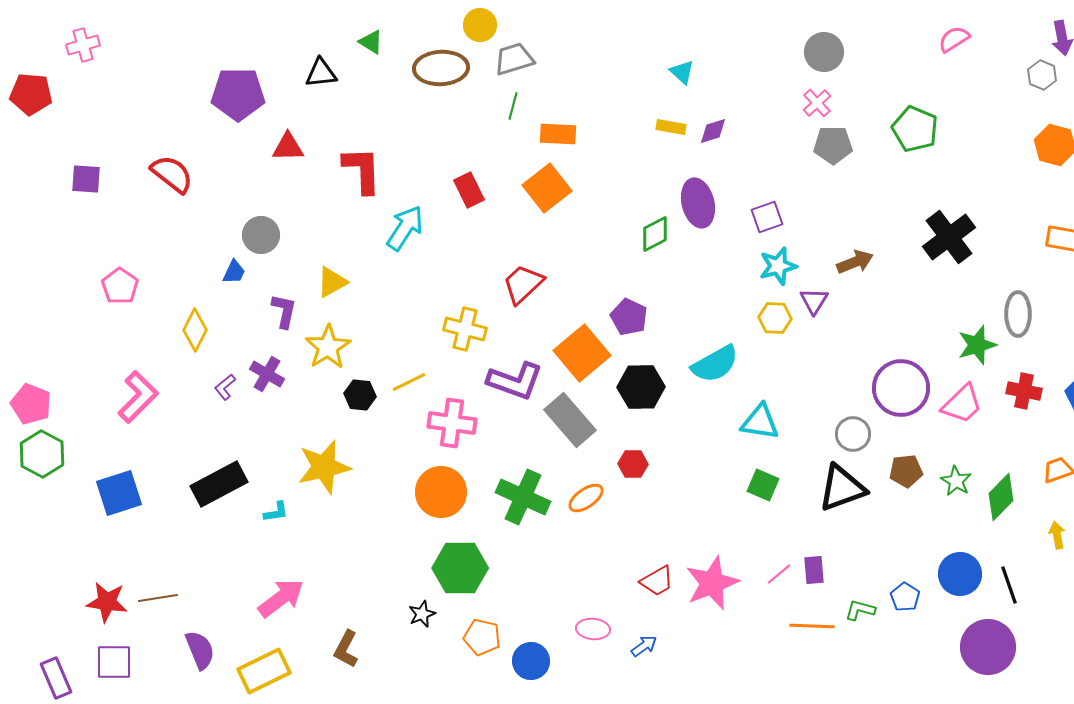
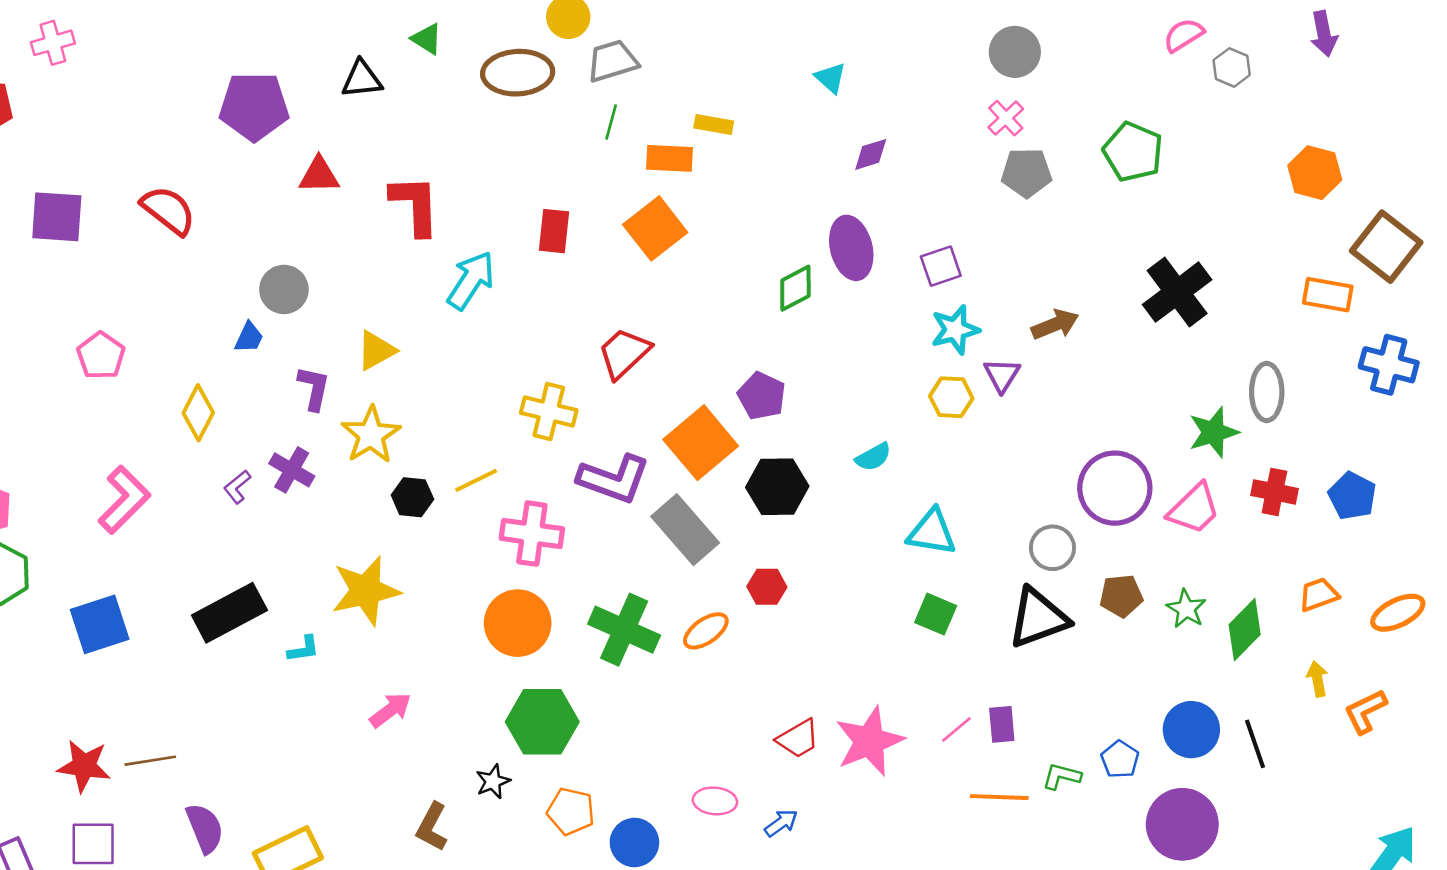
gray hexagon: (1042, 75) -> (1232, 67), moved
yellow rectangle: (671, 127) -> (714, 125), moved
purple square: (86, 179) -> (57, 217), size x1.4
red rectangle: (469, 190) -> (554, 231), turned 32
cyan semicircle: (715, 364) -> (873, 457), size x0.6
pink arrow: (281, 598) -> (390, 710), moved, size x0.7
purple circle: (988, 647) -> (1182, 824), moved
brown L-shape: (346, 649) -> (432, 827), moved

